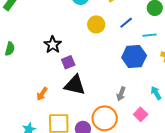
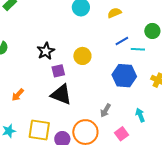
yellow circle: (96, 24) -> (82, 56), moved
cyan line: (149, 35) -> (138, 49), moved
orange arrow: (42, 94) -> (18, 95), moved

